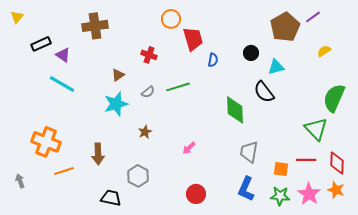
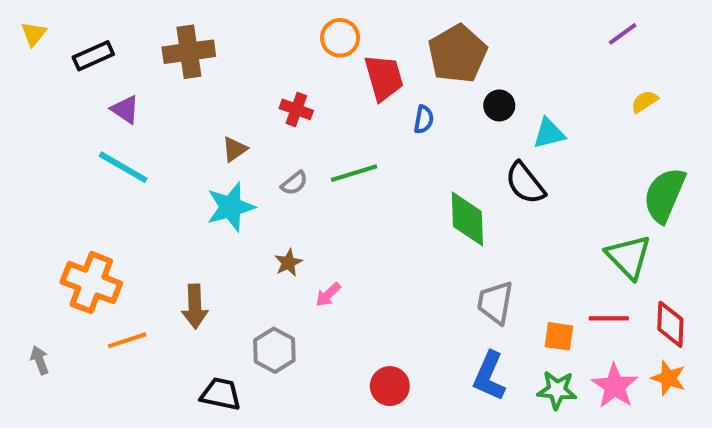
brown pentagon: (285, 27) -> (457, 54), moved
black rectangle: (41, 44) -> (93, 56), moved
pink arrow: (189, 148) -> (328, 295), moved

